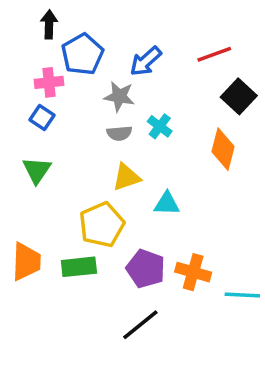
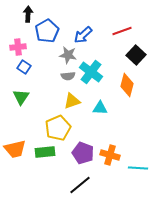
pink cross: (49, 82) -> (18, 47), moved
cyan cross: (160, 126) -> (91, 72), size x1.6
cyan triangle: (167, 204) -> (100, 108), moved
orange trapezoid: (26, 262) -> (15, 149), turned 75

